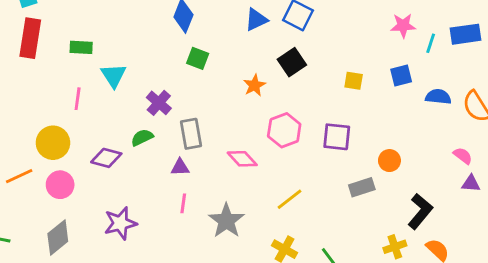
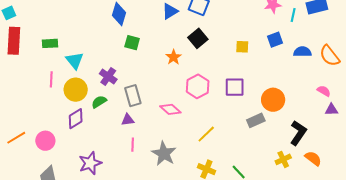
yellow circle: (53, 143) -> (76, 90), moved
purple diamond: (106, 158) -> (76, 119), turned -40
orange circle: (389, 161) -> (273, 100), size x1.5

